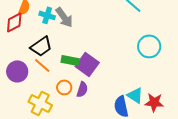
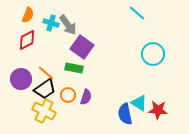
red diamond: (14, 22) -> (27, 40), moved
black trapezoid: (41, 46) -> (45, 89), moved
purple square: (87, 64) -> (82, 47), moved

